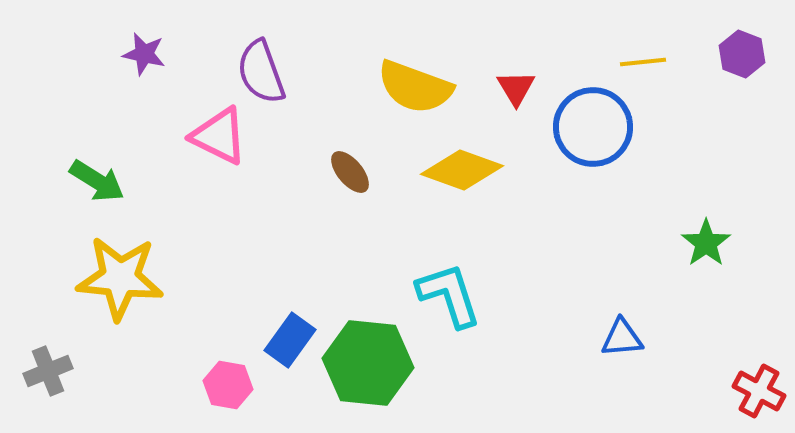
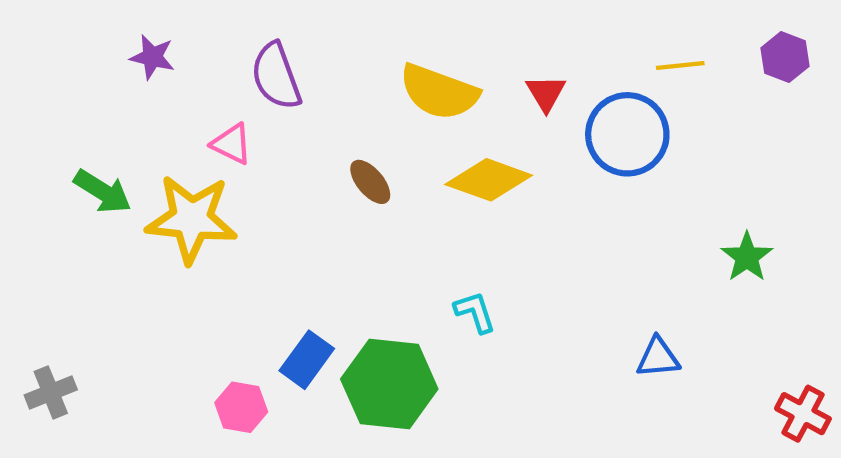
pink triangle: (219, 136) -> (232, 144), size x0.7
yellow star: (120, 278) -> (191, 219), moved
cyan L-shape: (449, 295) -> (475, 312), size x0.6

